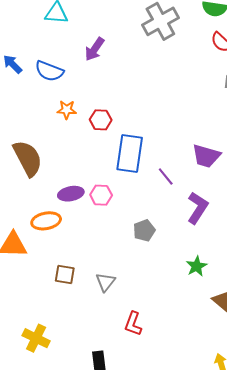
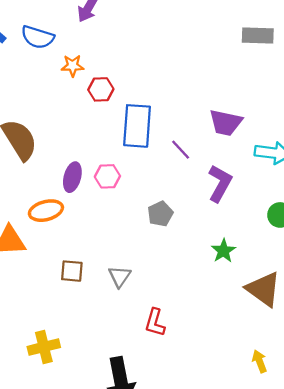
orange star: (67, 110) -> (73, 66), moved
purple ellipse: (71, 194) -> (72, 177), turned -60
yellow cross: (36, 338) -> (44, 347), turned -36

